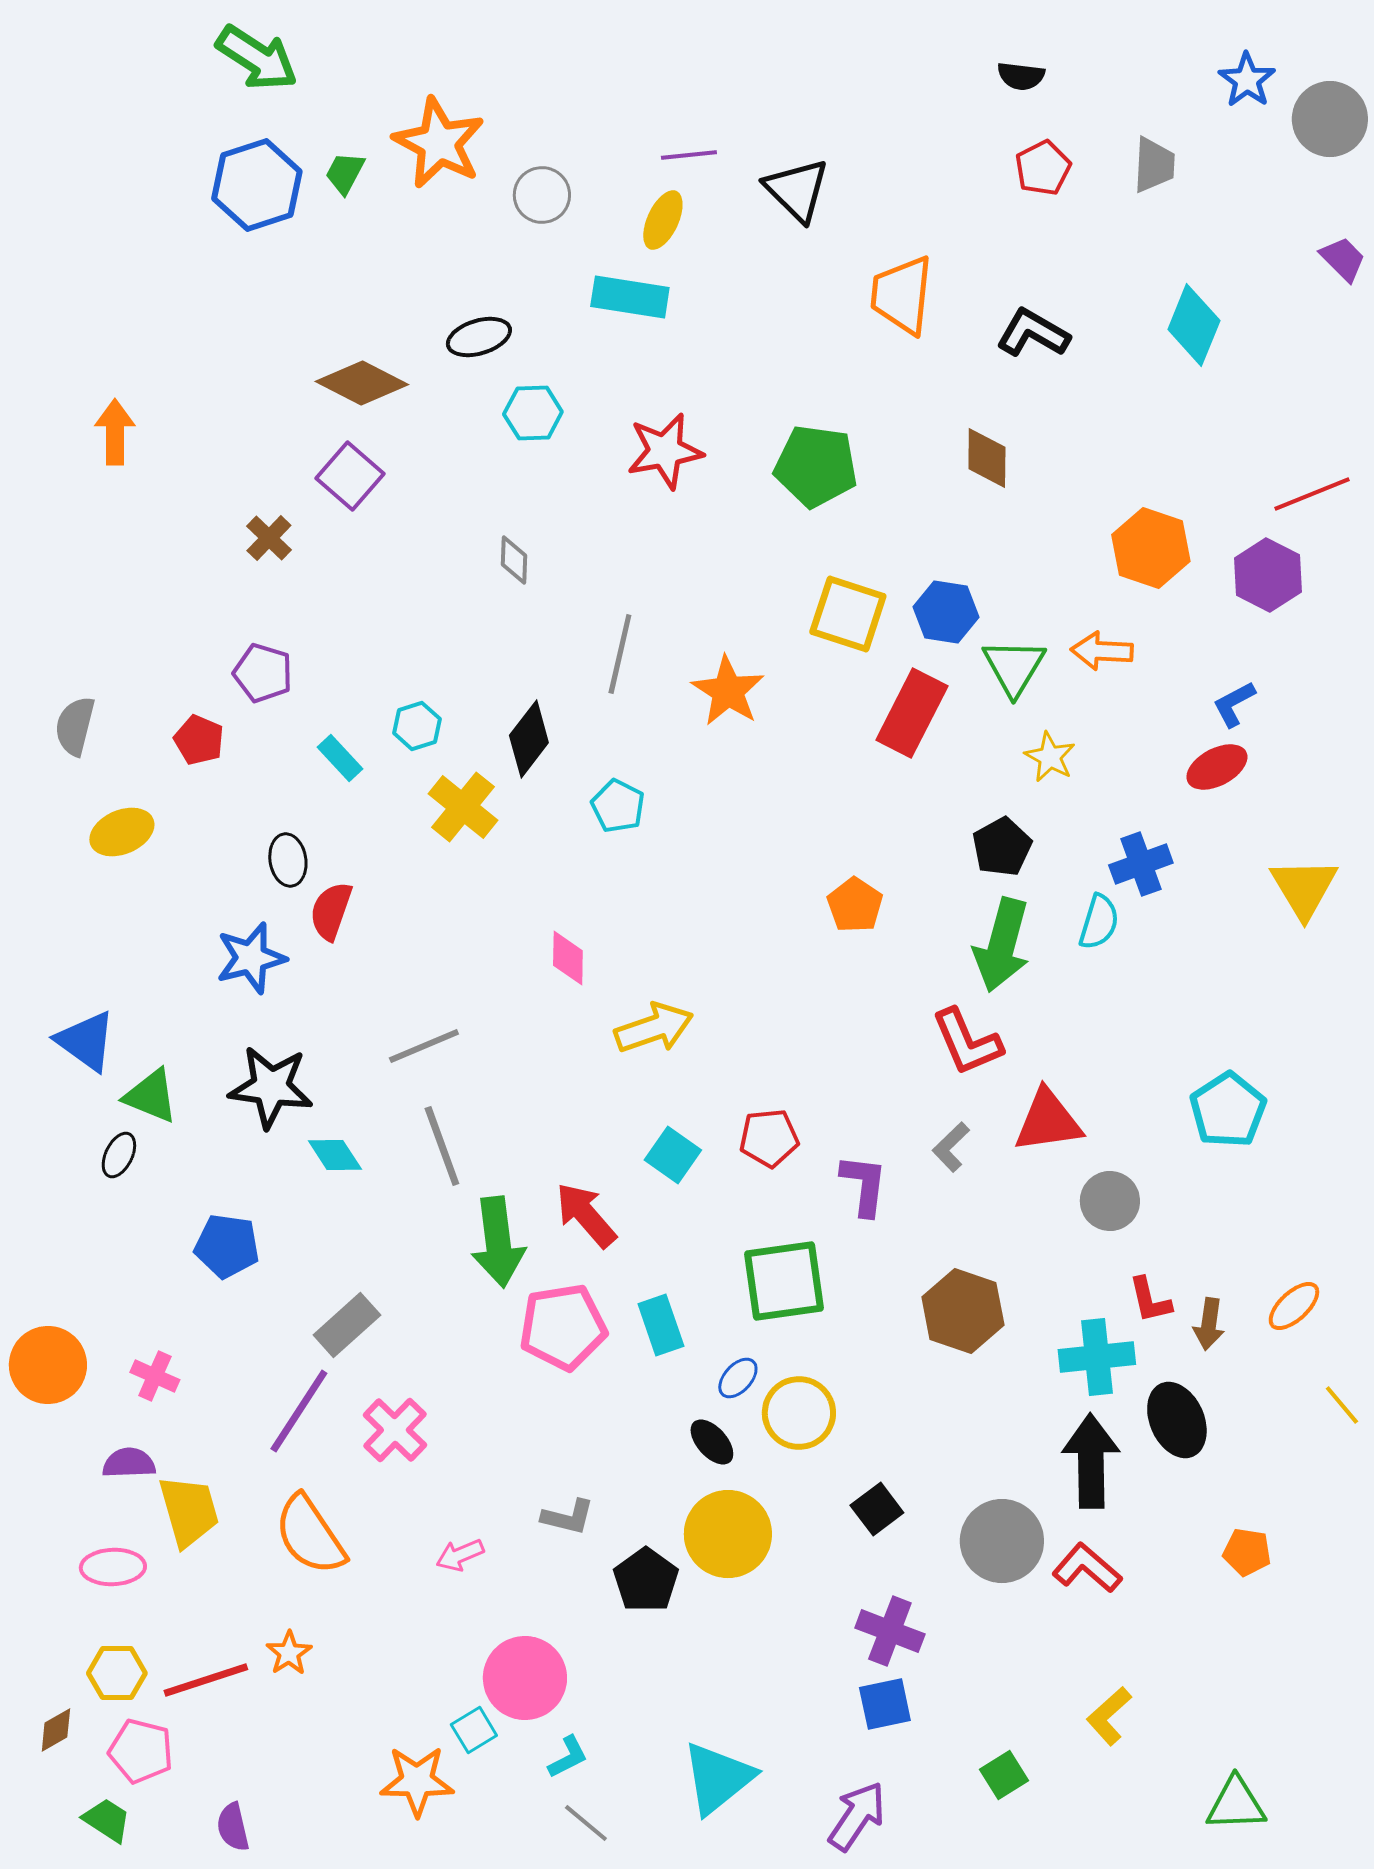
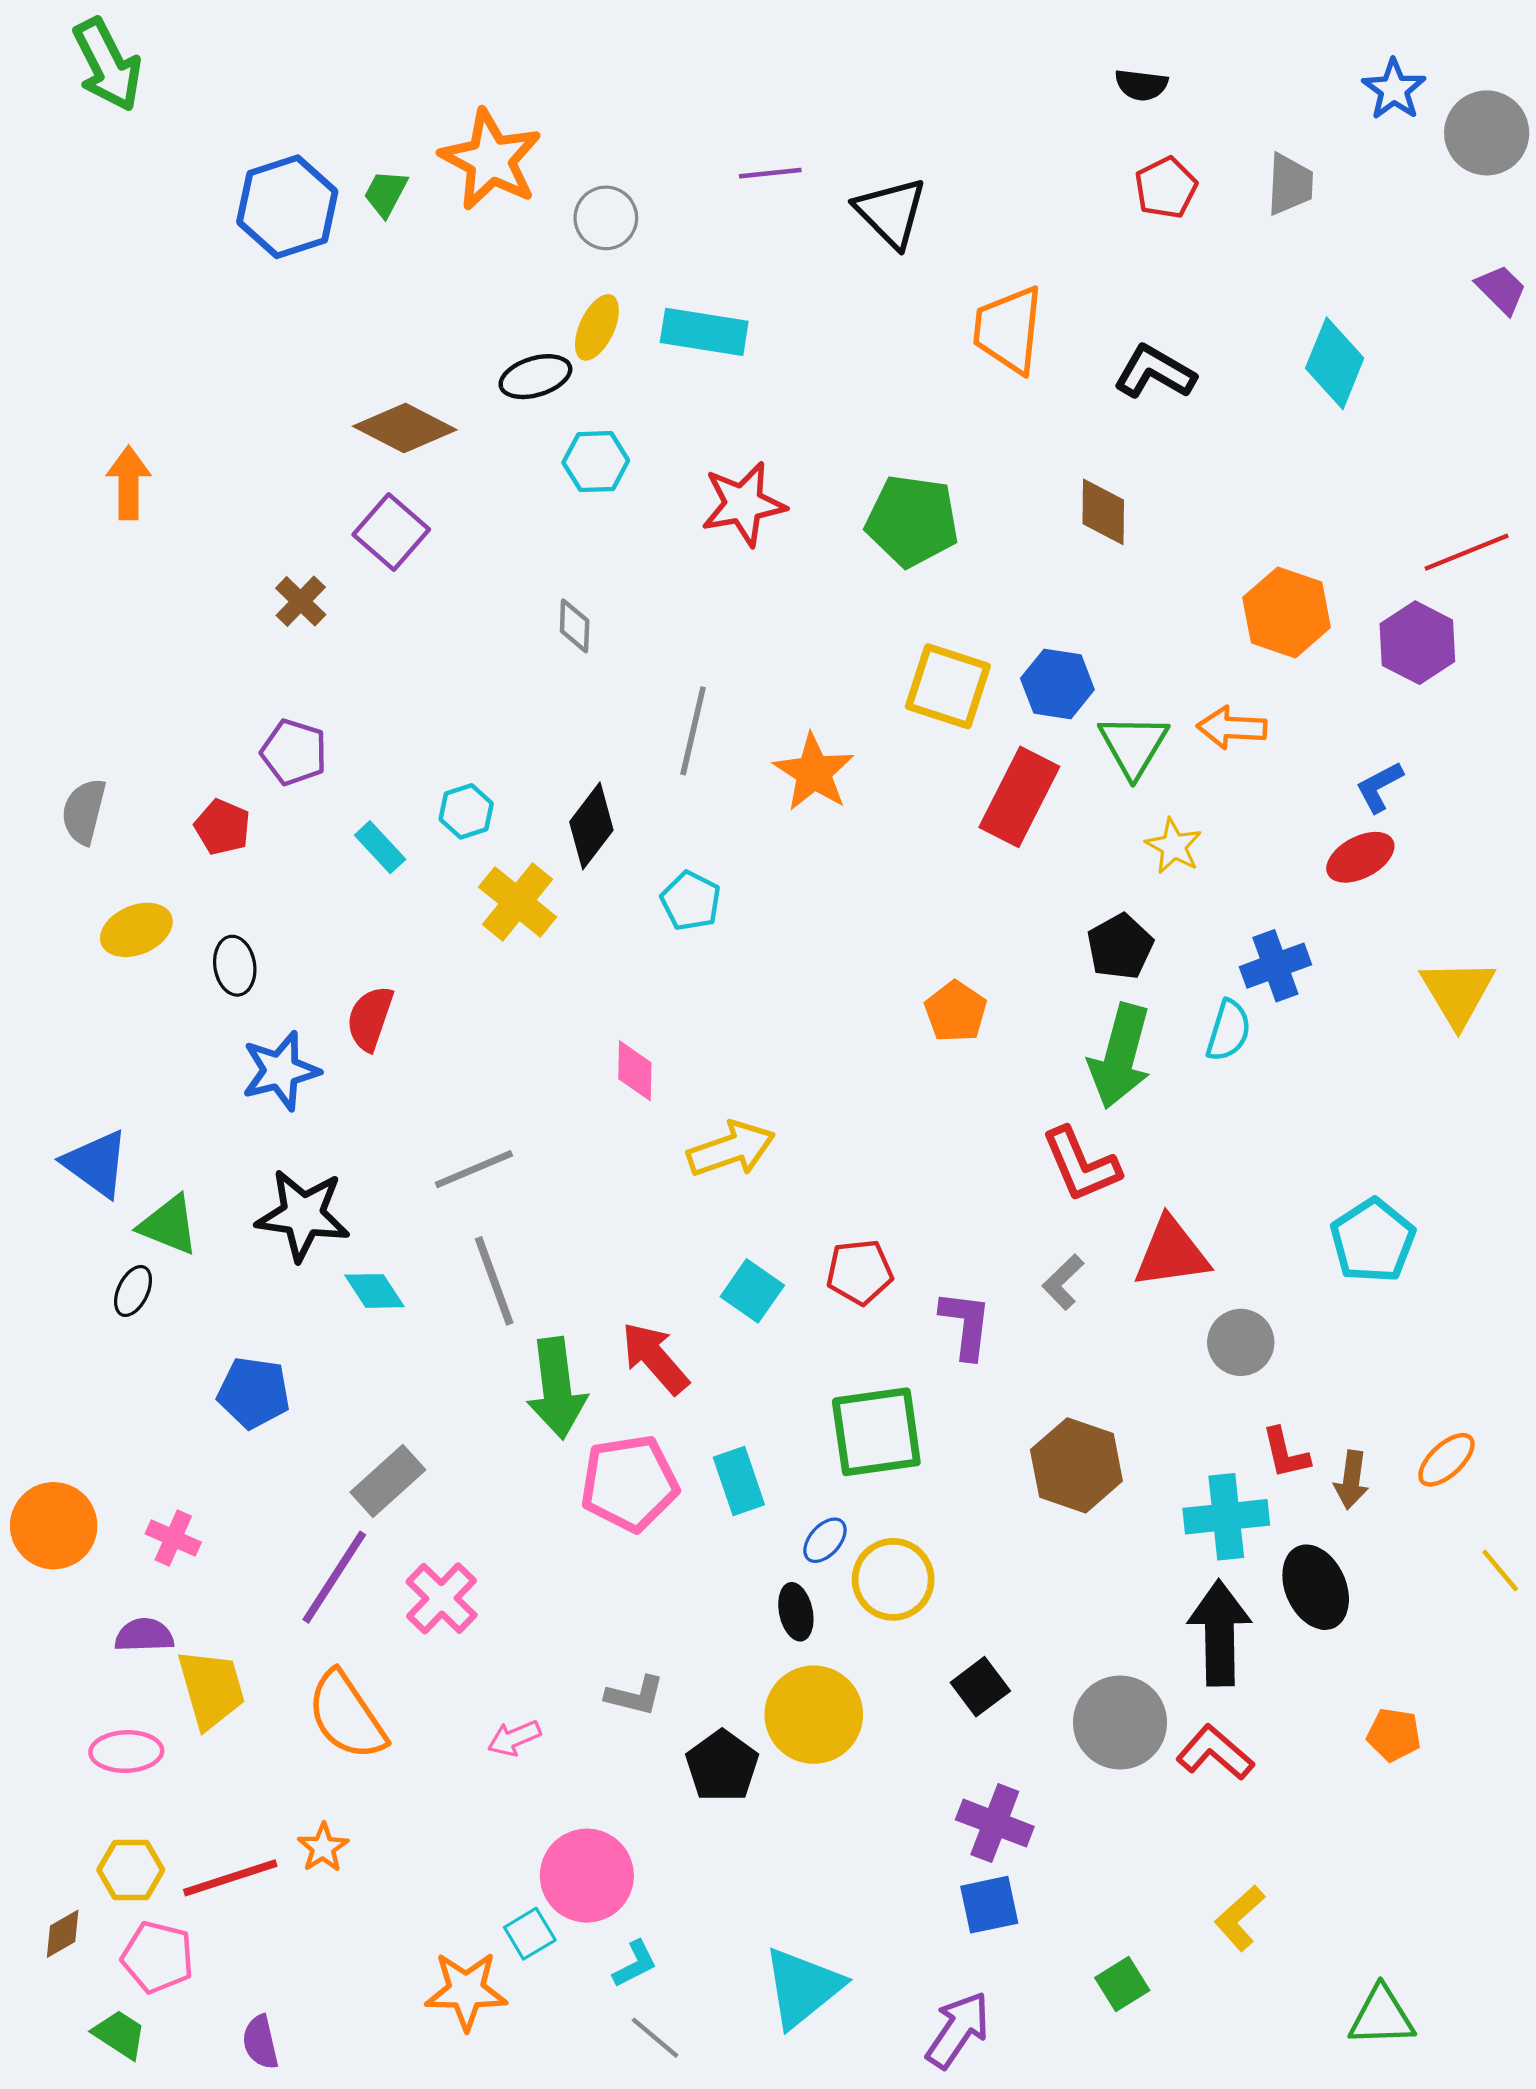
green arrow: (257, 58) -> (107, 65), moved, turned 30
yellow ellipse: (663, 220) -> (597, 327), moved
black ellipse: (288, 860) -> (235, 966), moved
black ellipse: (712, 1442) -> (796, 1612), turned 30

